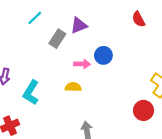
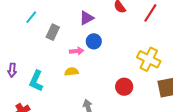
purple triangle: (79, 25) -> (87, 18), moved
red circle: (144, 110) -> (124, 87), moved

